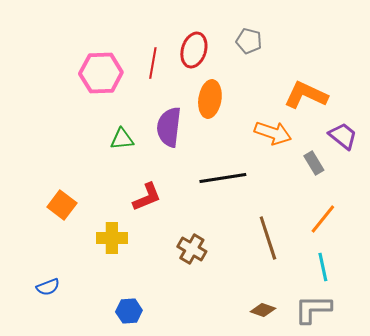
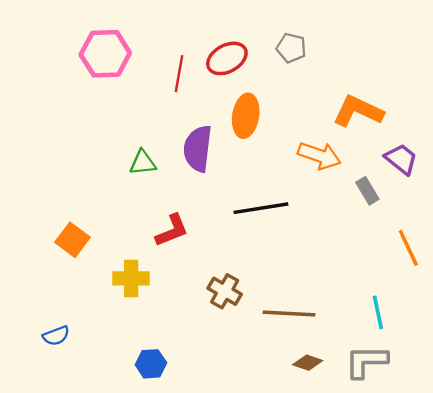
red ellipse: (194, 50) -> (227, 58), turned 44
pink hexagon: (101, 73) -> (105, 54), moved
orange line: (323, 219) -> (408, 248), moved, turned -64
brown line: (268, 238) -> (289, 313), moved, turned -69

